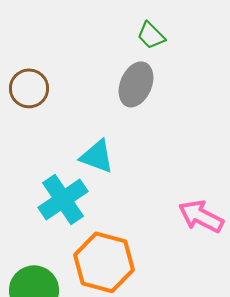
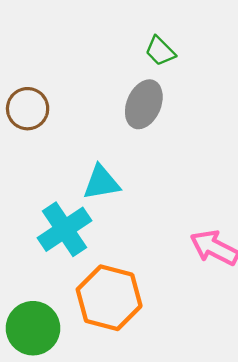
cyan triangle: (97, 156) -> (101, 183), turned -30

